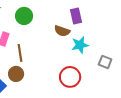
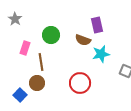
green circle: (24, 16) -> (51, 35), moved
red circle: (70, 77) -> (80, 83), moved

